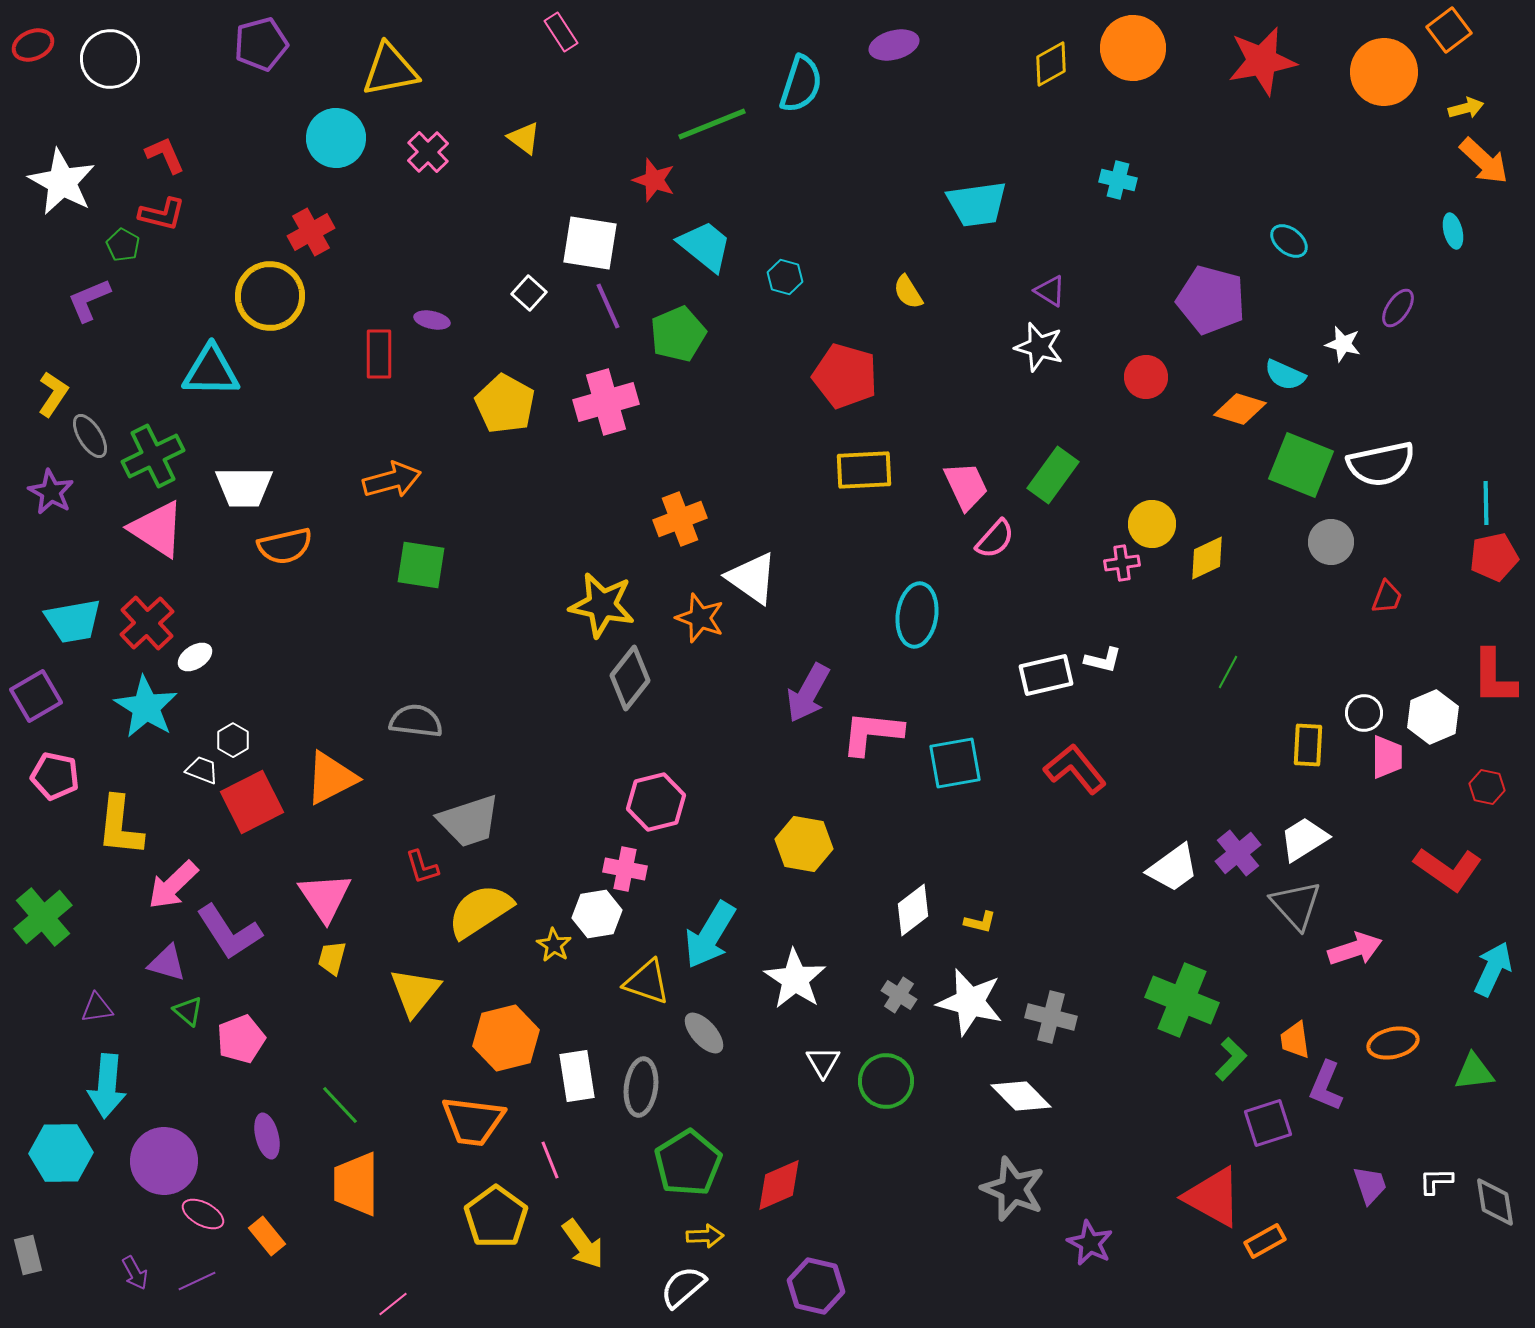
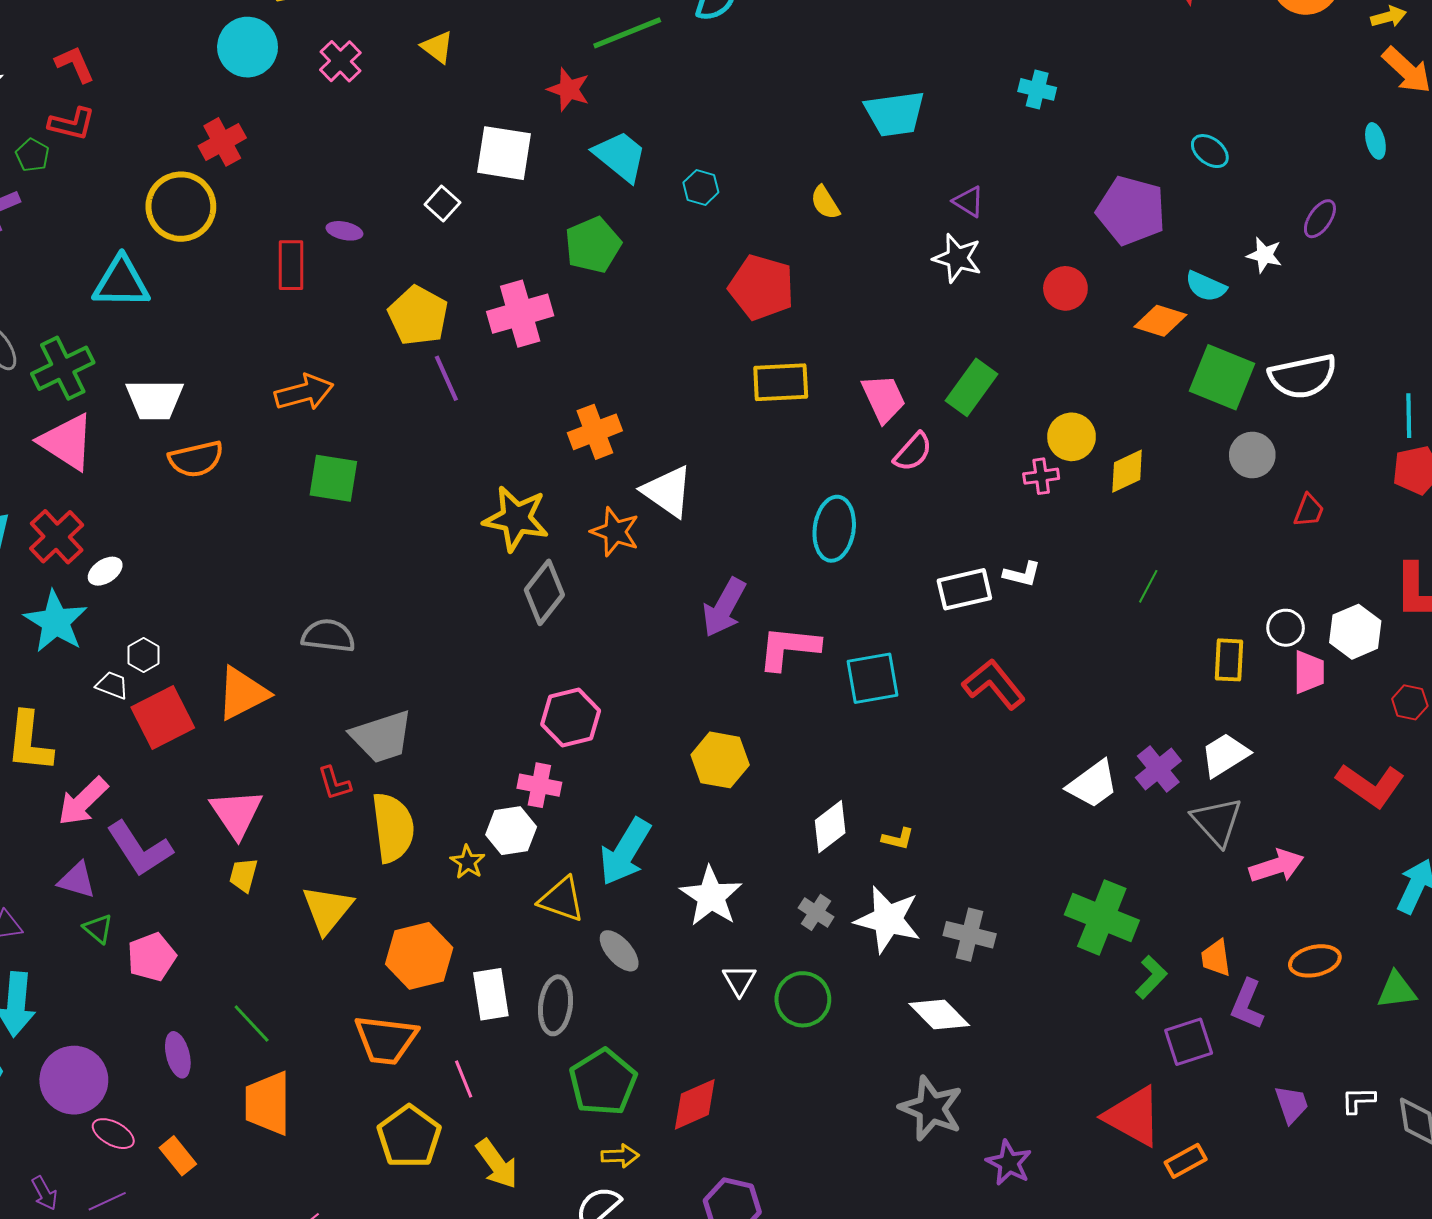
purple line: (608, 306) -> (446, 378), moved
yellow semicircle: (480, 911) -> (393, 828), turned 116

